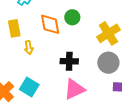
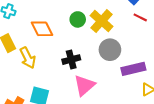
green circle: (72, 17) -> (78, 19), moved
yellow arrow: (29, 48) -> (28, 58), size x1.5

